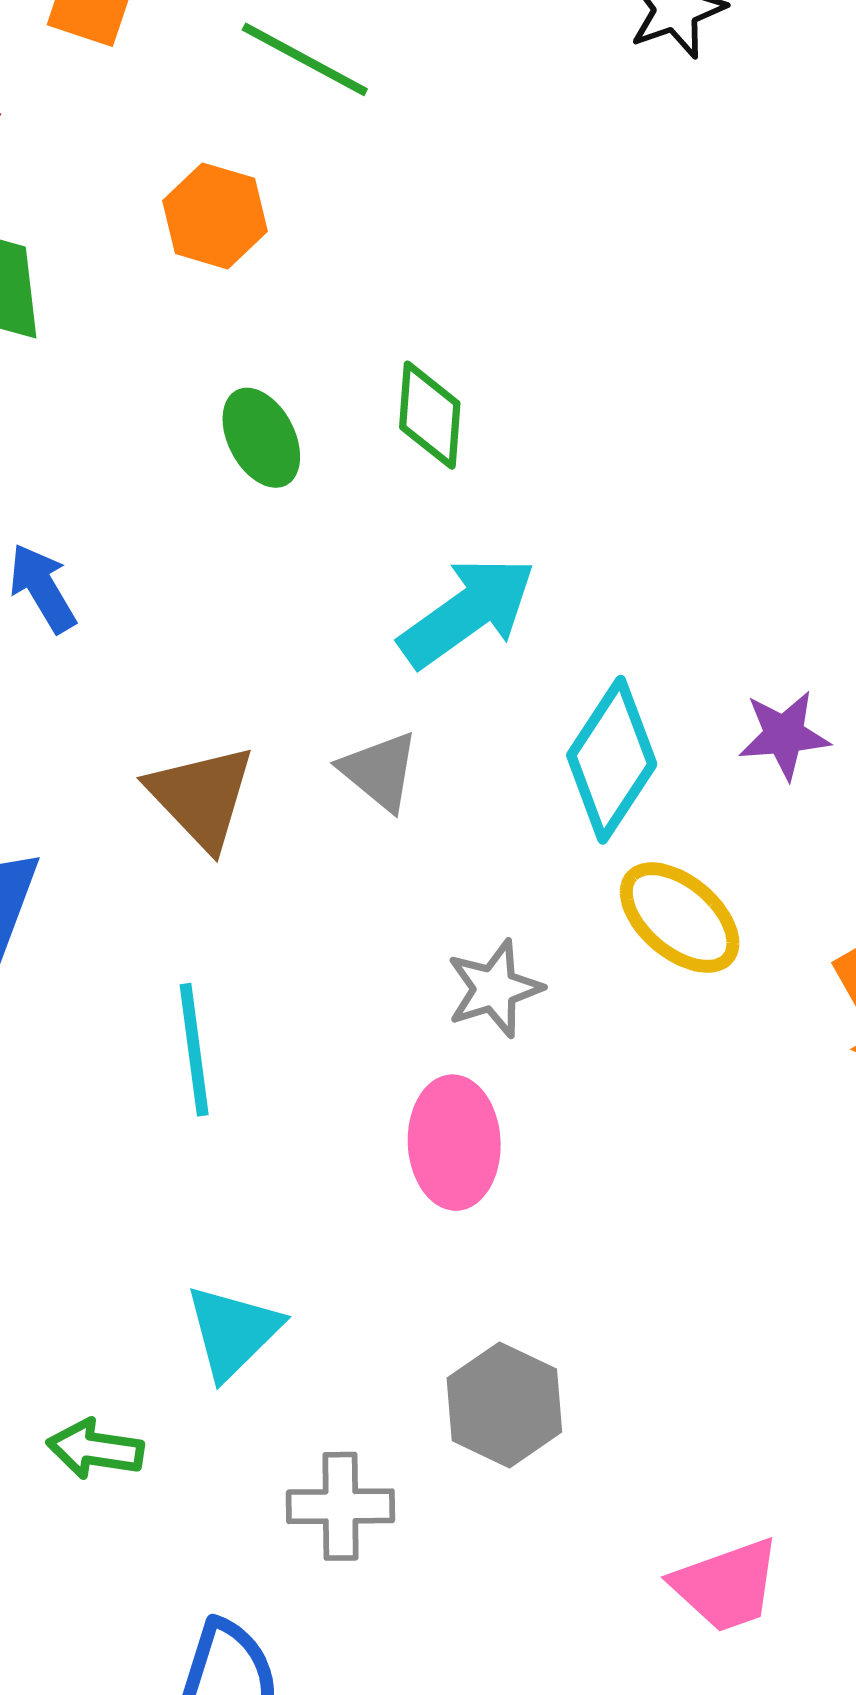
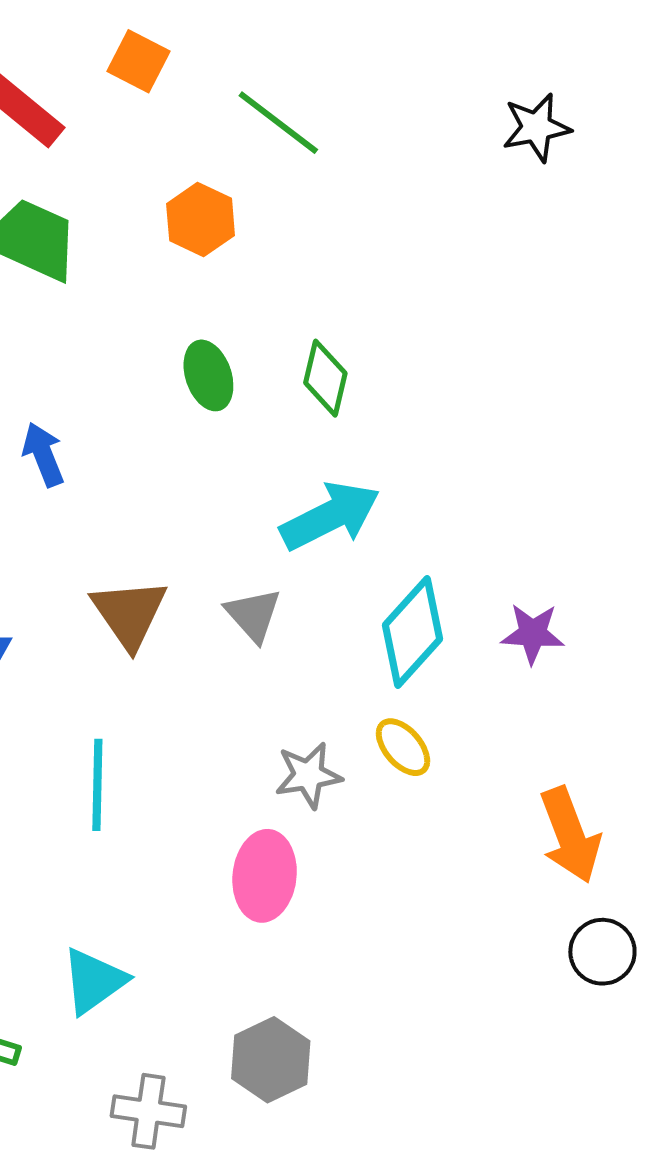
yellow ellipse: (680, 918) -> (403, 747), moved, size x0.7

